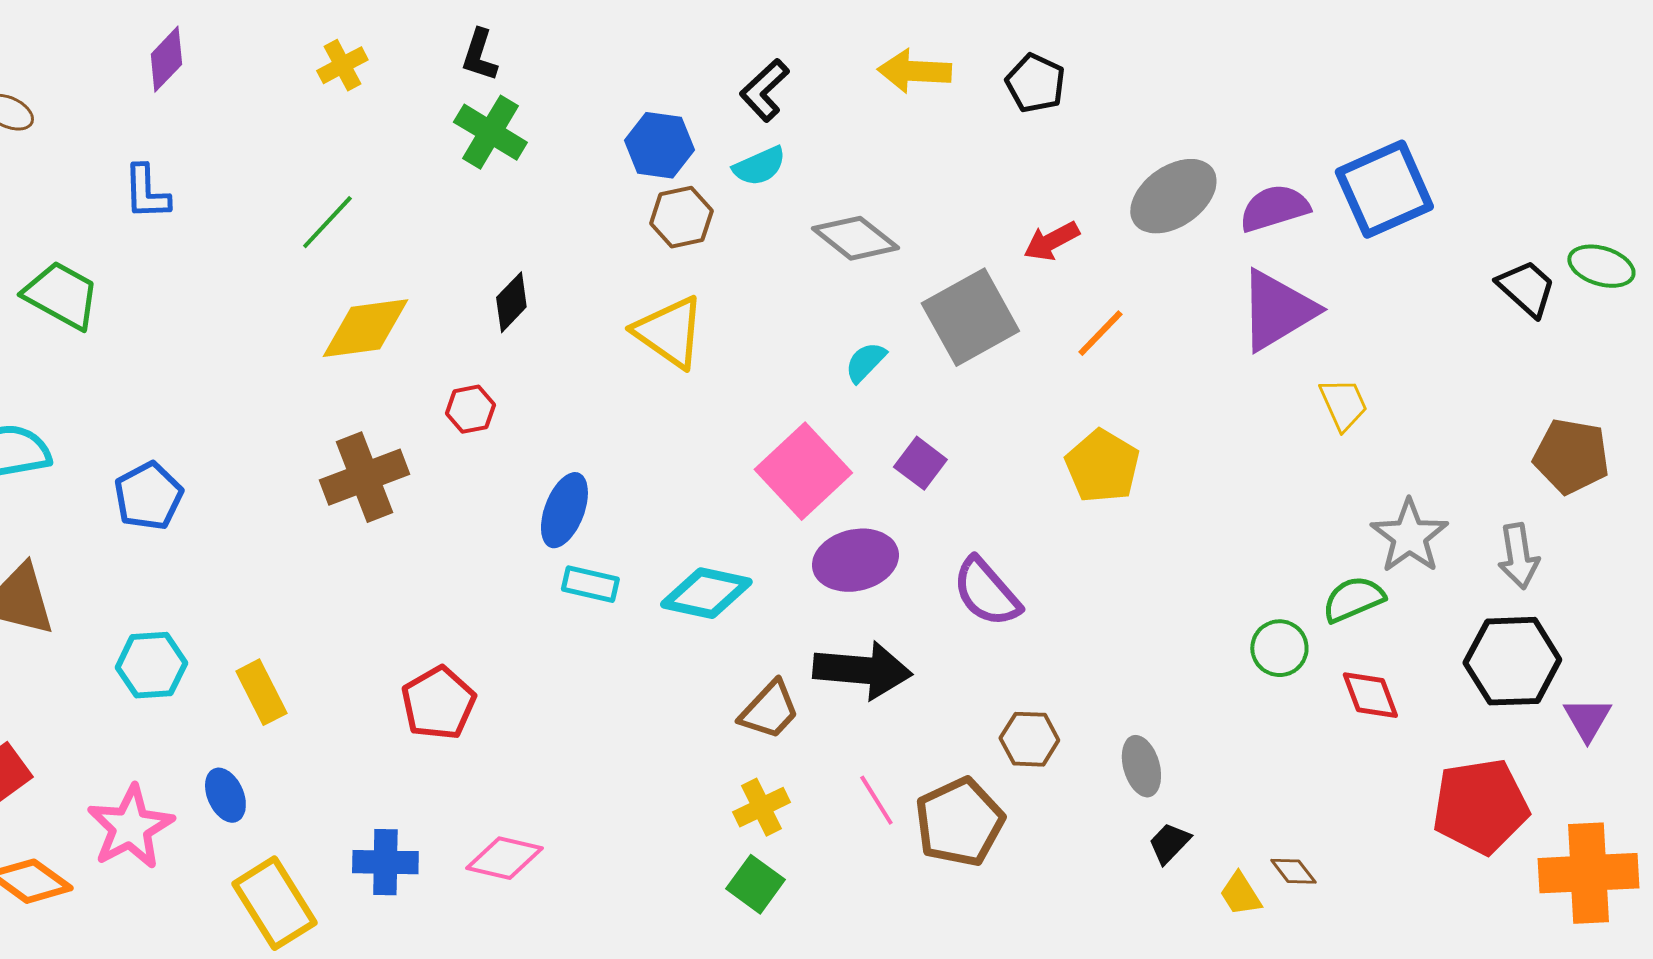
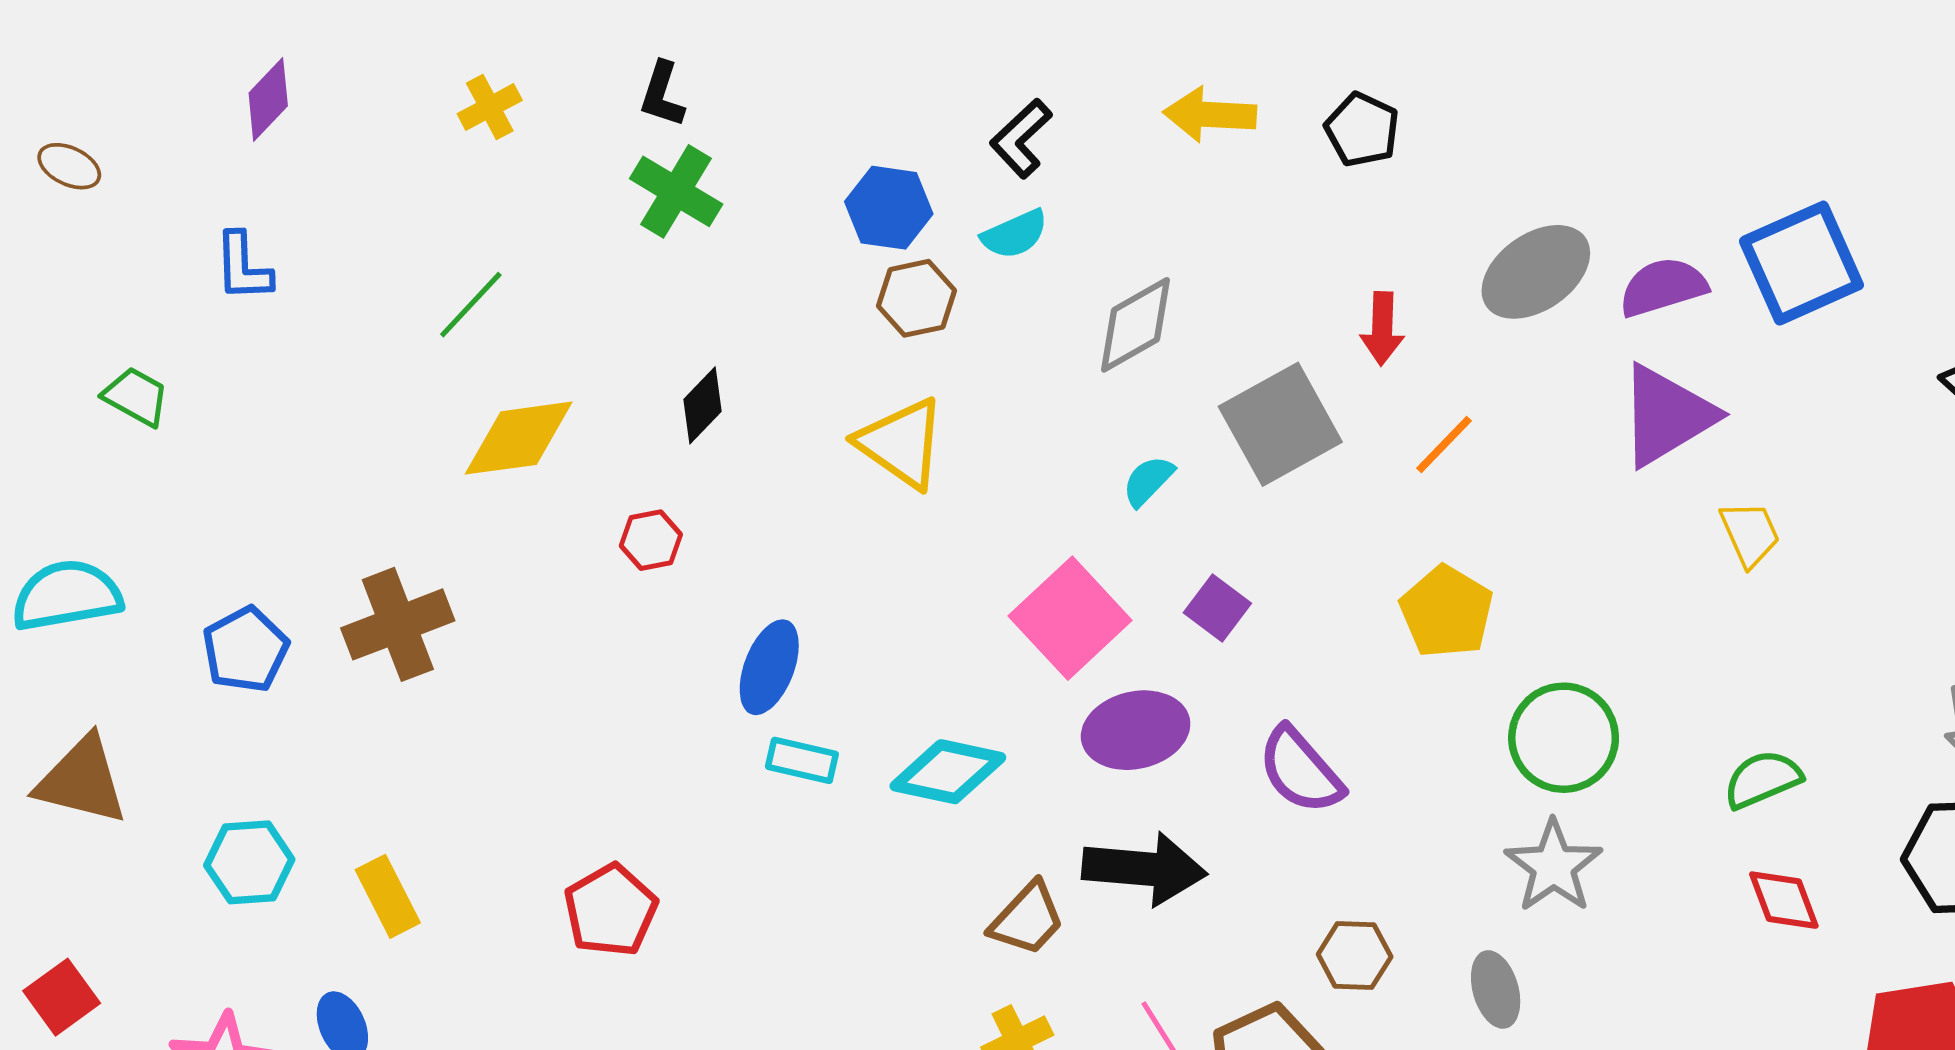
gray diamond: (855, 238) -> (1136, 325), turned -68
red arrow: (1051, 241) -> (1382, 329), turned -60
green trapezoid: (61, 295) -> (136, 397), size x0.7
brown cross: (364, 477) -> (398, 624), moved
gray star: (1409, 536) -> (1553, 866), moved
green circle: (1279, 648) -> (1564, 738), moved, size x1.5

